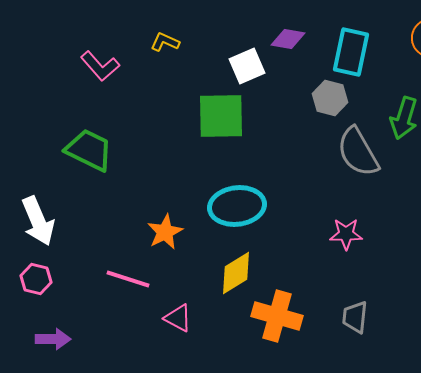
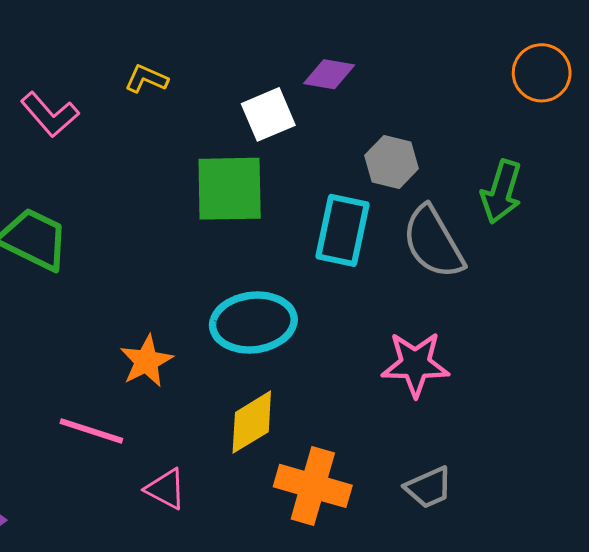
cyan rectangle: (351, 52) -> (343, 230), moved
pink star: (346, 234) -> (415, 364), size x1.4
gray trapezoid: (355, 317) -> (429, 487), turned -120

